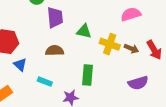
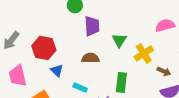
green triangle: (84, 31) -> (119, 40), turned 49
yellow cross: (110, 44) -> (144, 53), turned 36
brown arrow: (131, 49) -> (164, 71), moved

